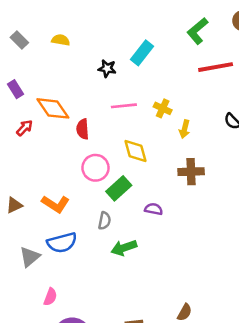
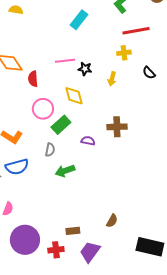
black star: (107, 68) -> (85, 69), moved
yellow cross: (163, 108) -> (124, 53), moved, turned -32
brown cross: (191, 172) -> (117, 127), moved

